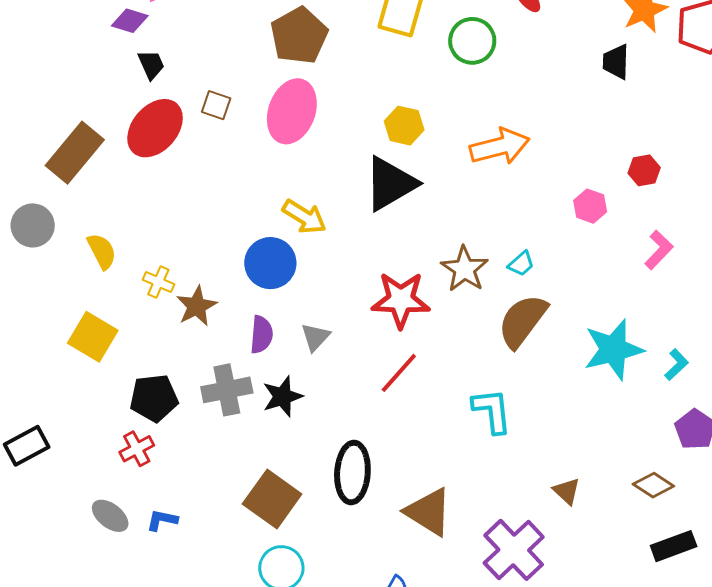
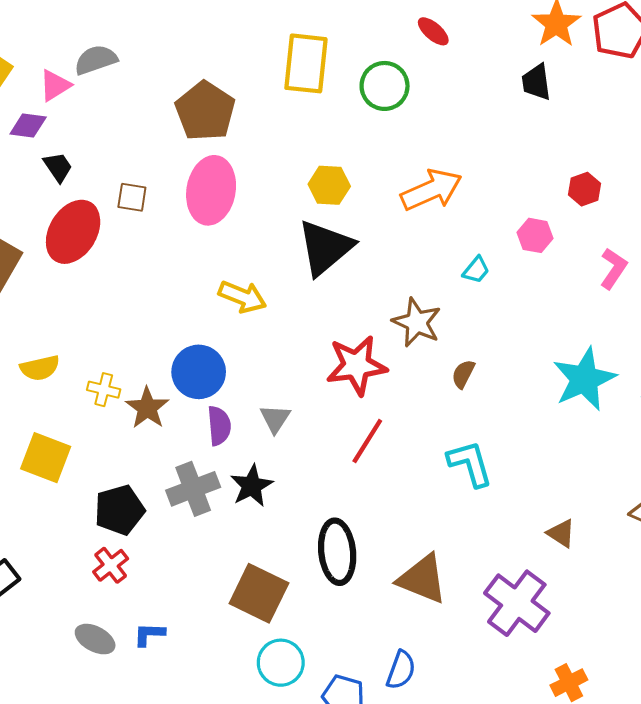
yellow semicircle: (102, 251) -> (40, 368), turned 114
blue circle: (270, 263) -> (199, 372), moved
cyan trapezoid: (521, 264) -> (476, 270), moved
brown semicircle: (522, 321) -> (463, 374), moved, size x0.5

